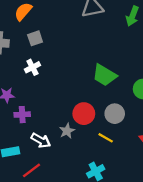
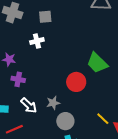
red circle: (84, 114) -> (76, 82), moved
gray circle: (115, 114) -> (65, 121), moved
yellow line: (106, 138) -> (103, 119), moved

